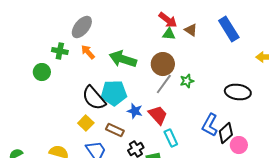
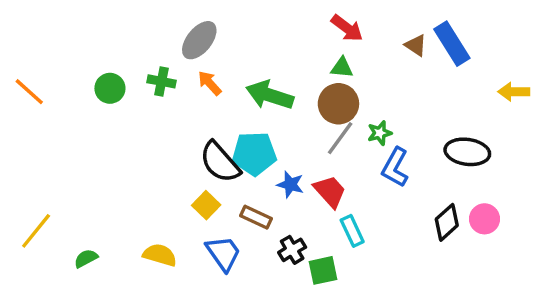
brown triangle: (191, 30) -> (416, 45), moved
green triangle: (169, 34) -> (342, 68), moved
green circle: (42, 72) -> (110, 88), moved
blue L-shape: (210, 125) -> (395, 167), moved
pink circle: (239, 145) -> (484, 219), moved

